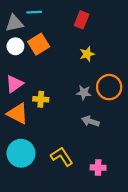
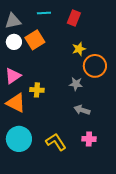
cyan line: (34, 12) -> (44, 13), moved
orange circle: (109, 87) -> (95, 66), moved
pink cross: (98, 168) -> (89, 139), moved

